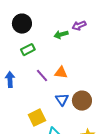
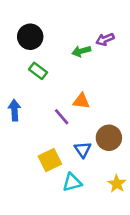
green rectangle: (28, 50) -> (38, 71), turned 64
purple line: (42, 76) -> (62, 117), moved
blue triangle: (62, 100) -> (83, 150), moved

